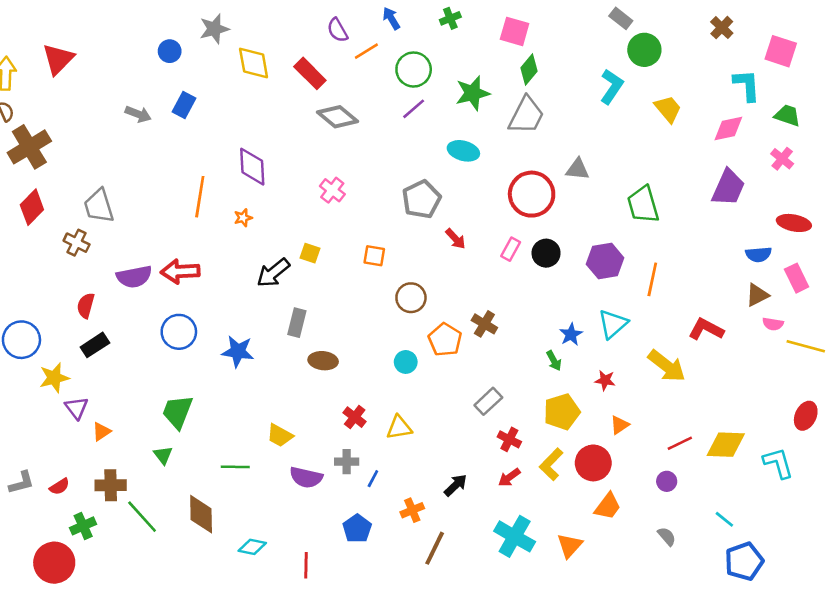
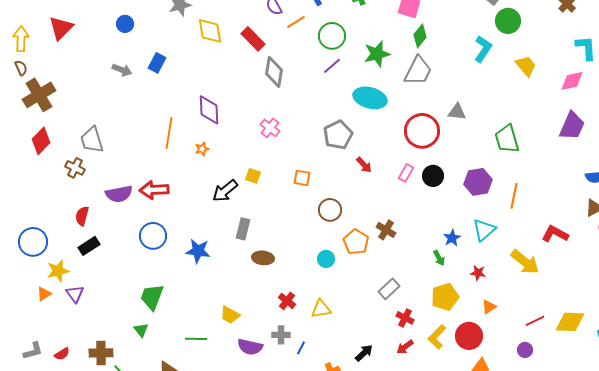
blue circle: (170, 51) -> (125, 24), moved
gray diamond: (338, 117) -> (274, 72), turned 60
cyan ellipse: (463, 151) -> (370, 98), size x1.4
orange triangle: (101, 431) -> (44, 294), moved

